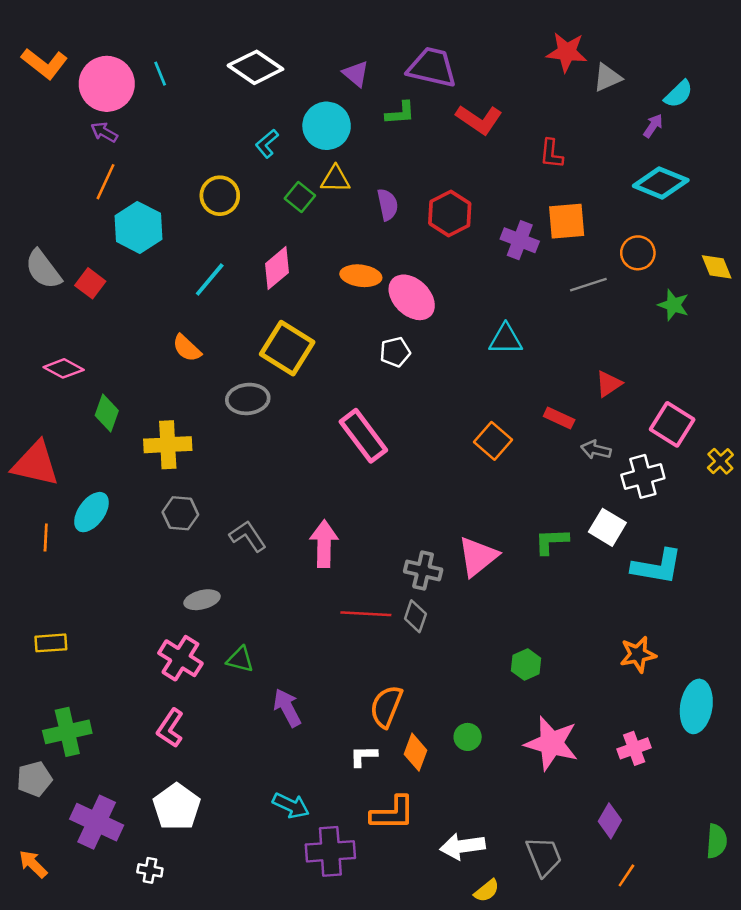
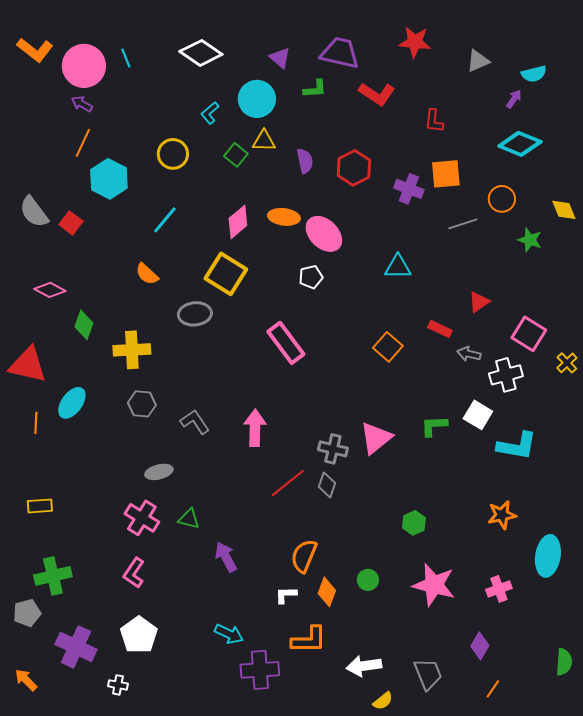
red star: (567, 52) -> (415, 42), moved
cyan semicircle: (679, 94) -> (534, 74), turned 30
pink diamond: (277, 268) -> (238, 222), moved
red line: (366, 614) -> (288, 483), turned -42

